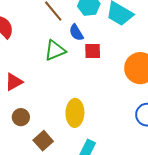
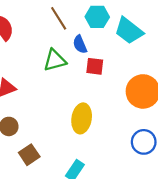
yellow ellipse: (75, 113) -> (82, 118), moved

